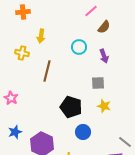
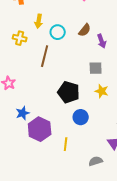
brown semicircle: (104, 27) -> (85, 30), moved
cyan circle: (79, 47) -> (58, 32), moved
blue star: (15, 132) -> (23, 113), moved

